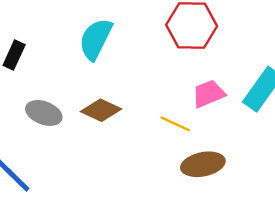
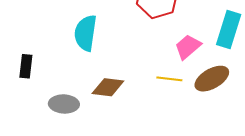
brown ellipse: (203, 164) -> (212, 79), moved

